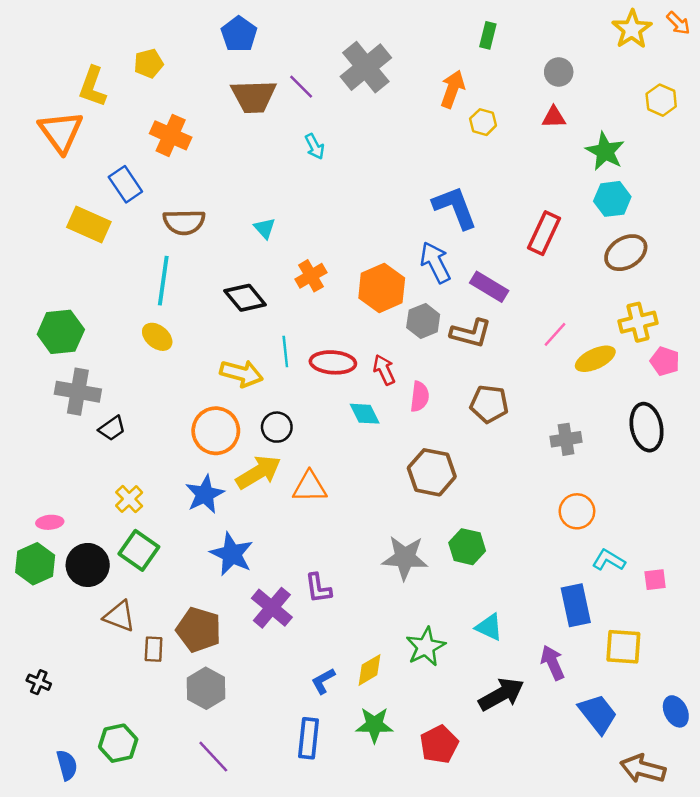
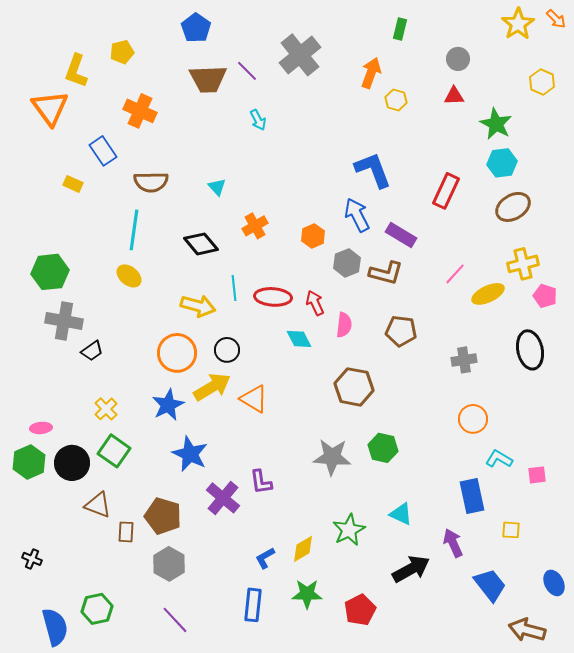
yellow rectangle: (89, 225) -> (73, 184), size x0.6
orange hexagon: (382, 288) -> (313, 236), size x0.6
orange triangle: (310, 487) -> (254, 399), turned 32
yellow square: (623, 647) -> (511, 530), size x0.6
blue semicircle: (67, 765) -> (55, 627), size x1.5

